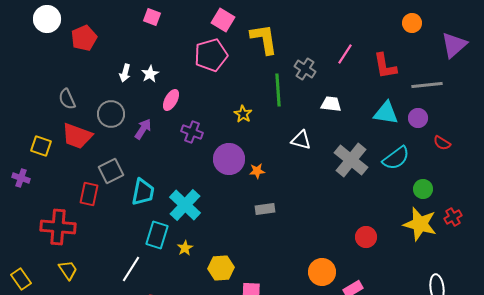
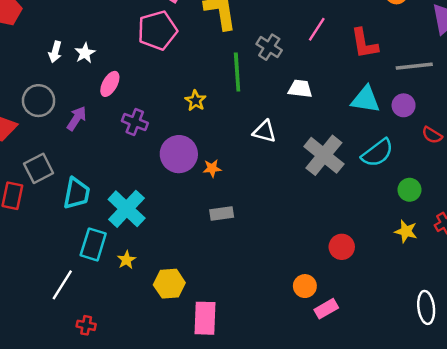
yellow star: (420, 224) -> (406, 231), size x0.6
orange circle: (322, 272) -> (305, 286), moved, size x0.7

